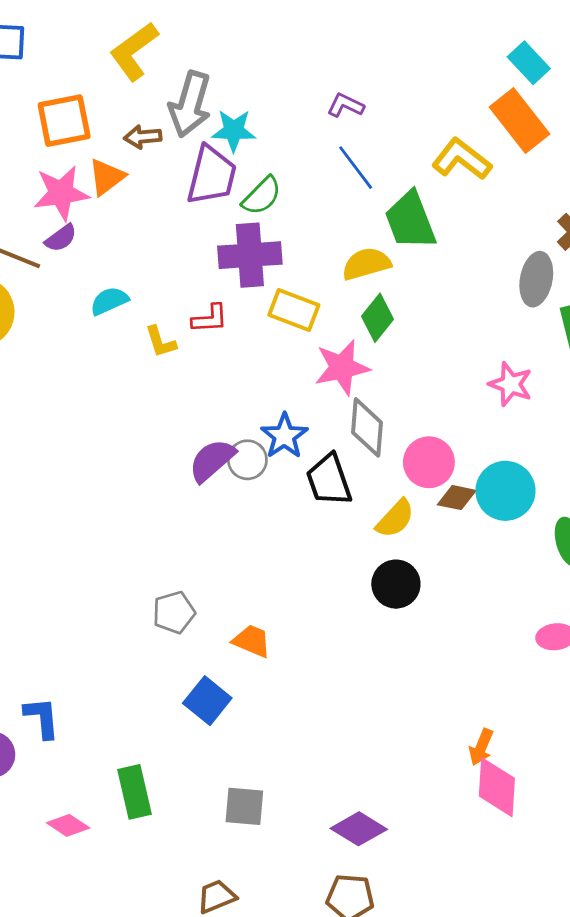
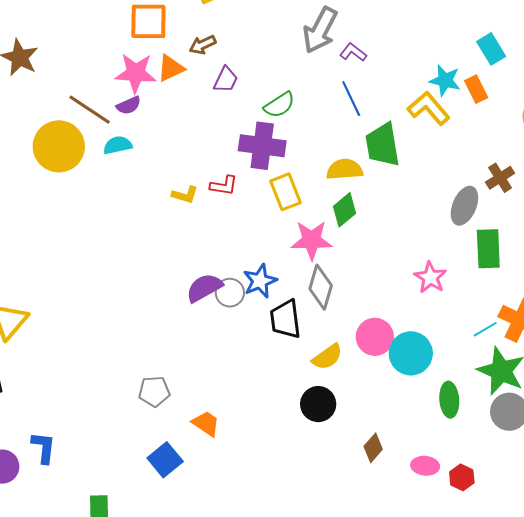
gray arrow: (190, 104) -> (320, 30), moved
orange rectangle: (519, 121) -> (476, 89), size x0.6
cyan star: (234, 131) -> (445, 80), moved
brown arrow: (143, 137) -> (203, 45), turned -32
purple trapezoid: (212, 175) -> (226, 80), moved, size x0.6
cyan semicircle: (109, 301) -> (118, 145), moved
yellow rectangle: (294, 310) -> (286, 192), turned 36
yellow L-shape: (161, 342) -> (185, 195), turned -68
pink circle: (429, 462) -> (375, 337), moved
brown diamond: (457, 498) -> (373, 448), moved, turned -72

